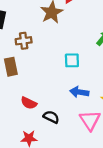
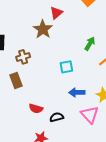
black semicircle: (51, 117) -> (57, 117), turned -32

